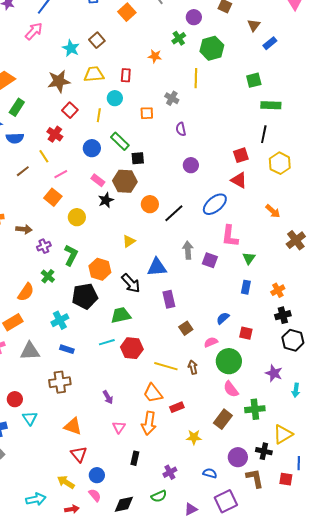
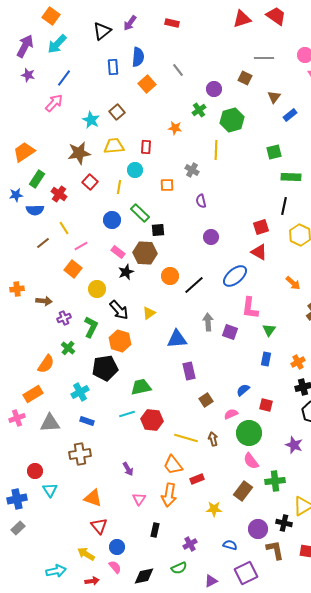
red cross: (55, 134) -> (59, 194), moved
black arrow: (131, 283) -> (119, 310), moved

